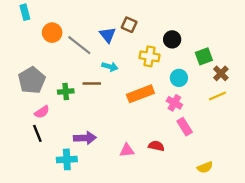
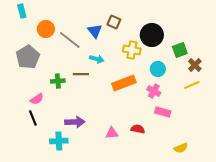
black circle: (172, 39) -> (152, 35), size x1.5
gray pentagon: (32, 80) -> (28, 57), moved
pink rectangle: (185, 127) -> (163, 112), turned -42

